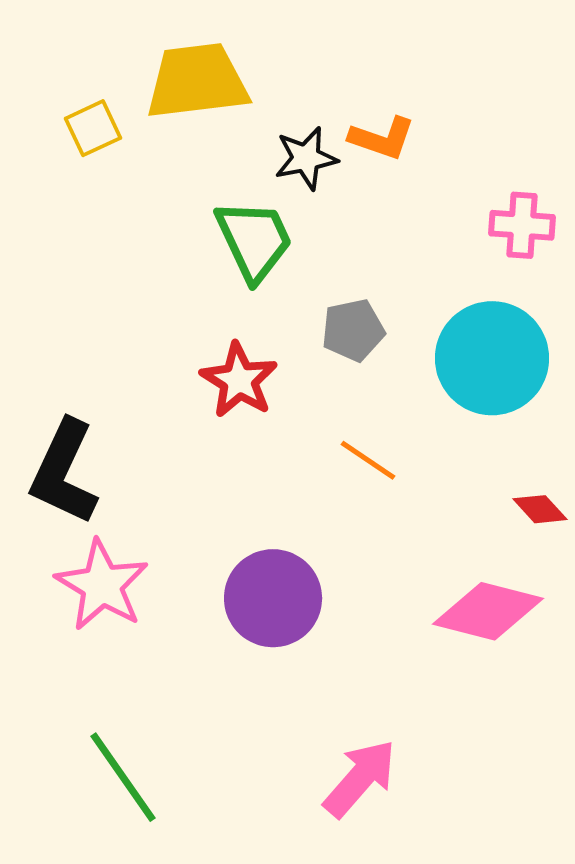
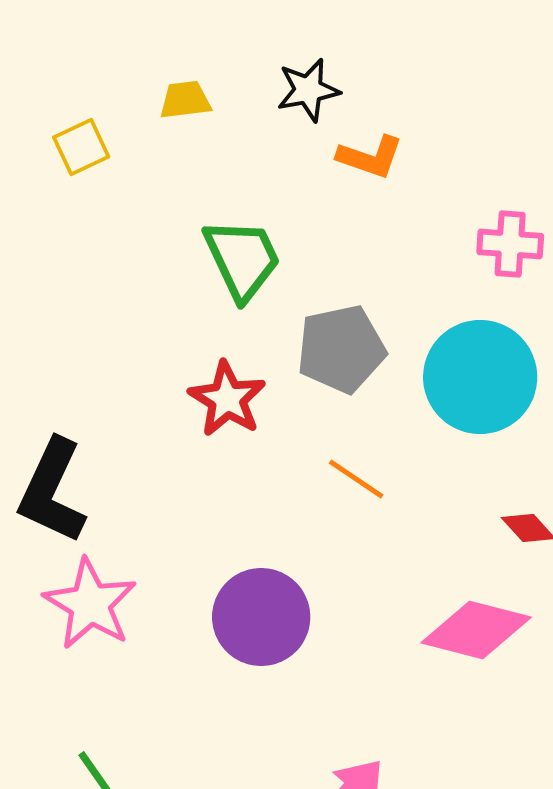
yellow trapezoid: (197, 81) -> (185, 100), size x0.5
black star: (306, 158) -> (308, 90), moved
gray pentagon: (353, 330) -> (341, 349), size x1.4

